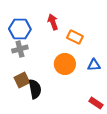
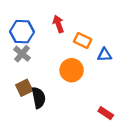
gray cross: (20, 49) -> (22, 54), turned -35
blue triangle: (94, 65) -> (105, 55), moved

